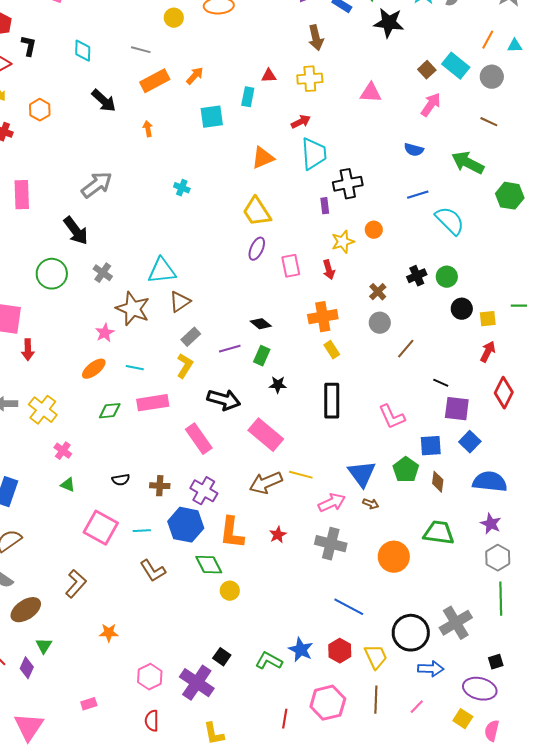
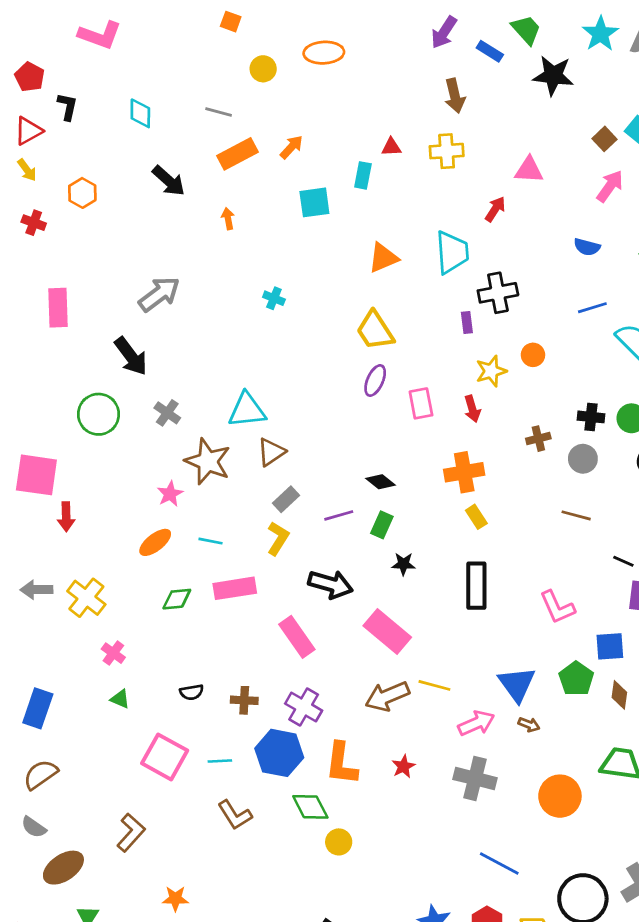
red arrow: (301, 122) -> (495, 209), moved, turned -30
black cross: (417, 276) -> (591, 417), turned 30
brown cross: (378, 292) -> (538, 439), turned 30
gray circle: (380, 323) -> (583, 459), moved
brown line: (406, 349) -> (576, 515), turned 65

